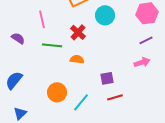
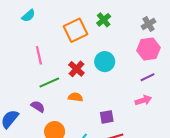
cyan circle: (105, 15) -> (105, 62), moved
purple semicircle: (18, 38) -> (38, 106), moved
green line: (52, 45) -> (49, 82), turned -30

